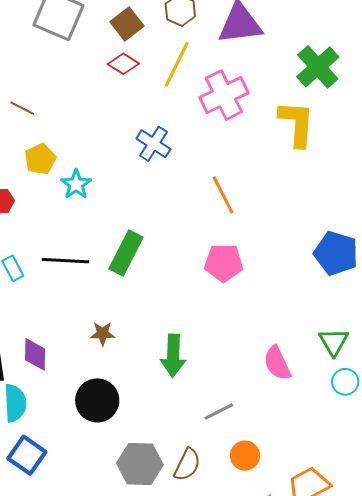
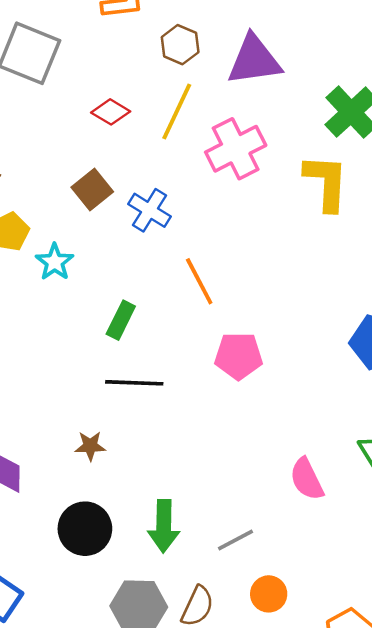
brown square: (127, 24) -> (92, 189), moved
orange line: (223, 195) -> (199, 281), moved
green rectangle: (126, 253) -> (121, 320), moved, size x0.7
black line: (65, 261) -> (134, 383), moved
green arrow: (173, 356) -> (164, 526), moved

